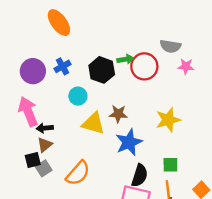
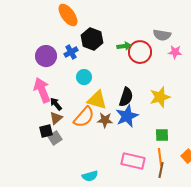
black hexagon: (102, 70) -> (92, 39), moved
brown star: (118, 114) -> (105, 120), moved
black arrow: (45, 128) -> (56, 104), turned 56
orange semicircle: (78, 173) -> (84, 117), moved
black semicircle: (140, 175) -> (126, 97), moved

